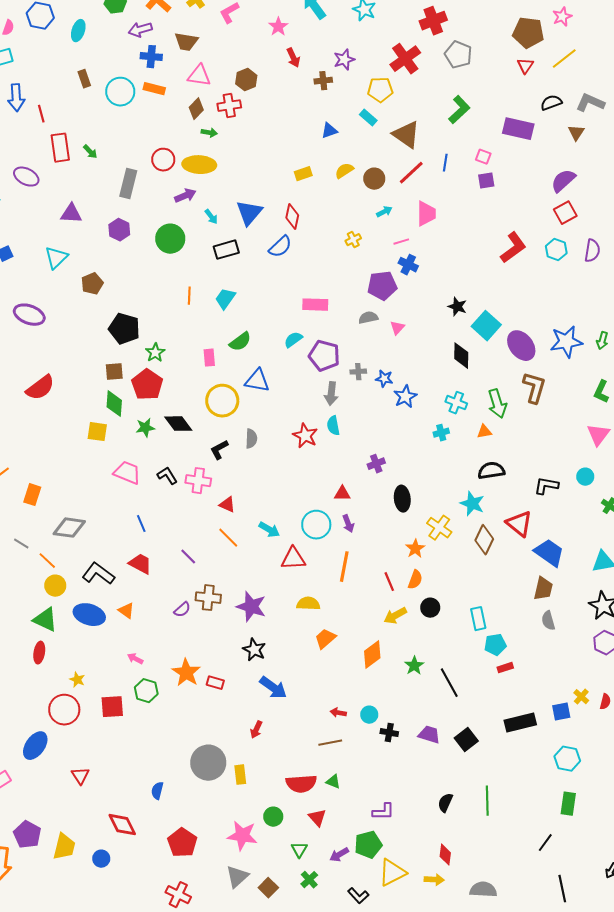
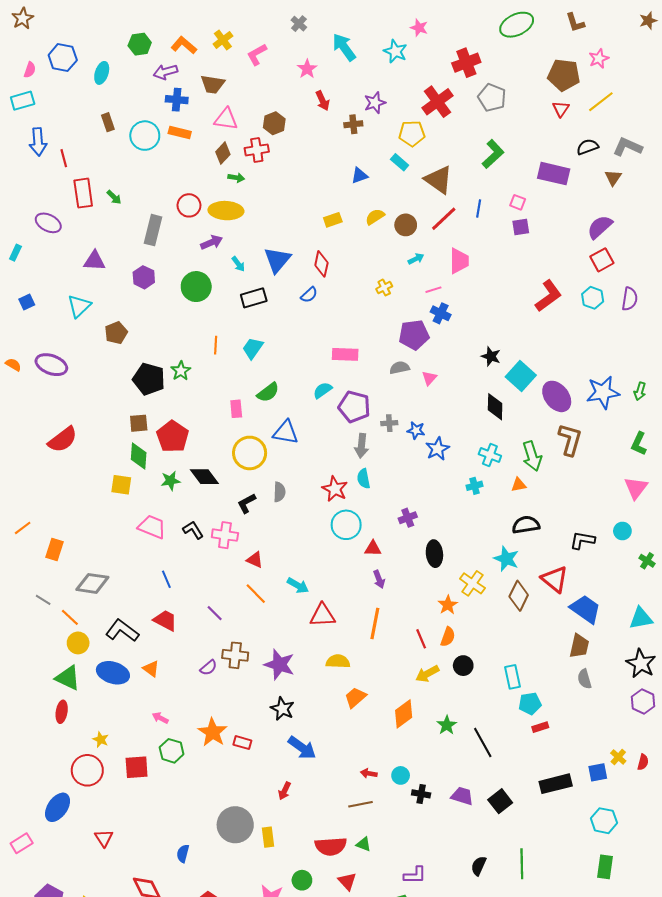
blue semicircle: (280, 247) -> (309, 295), size x0.7
green star: (155, 353) -> (181, 371), moved
cyan circle: (316, 525) -> (346, 525), moved

